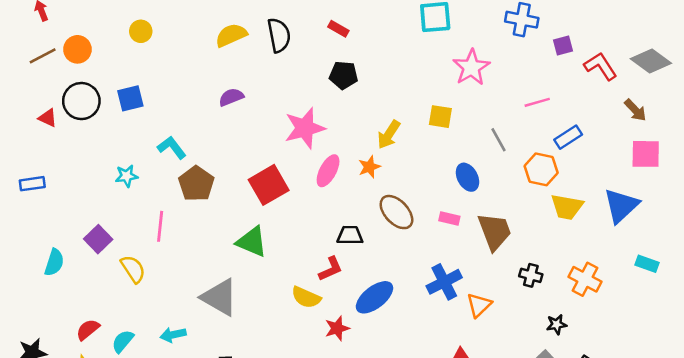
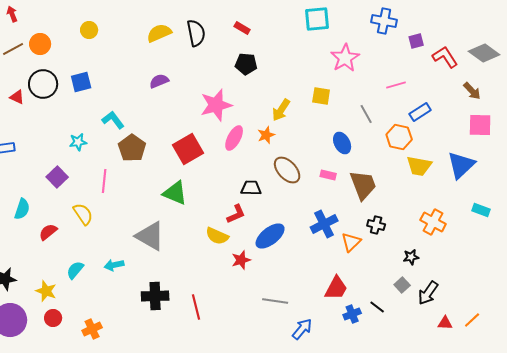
purple square: (98, 239) -> (57, 177), moved
black cross: (531, 275) -> (376, 225), moved
red semicircle: (88, 330) -> (48, 232), moved

